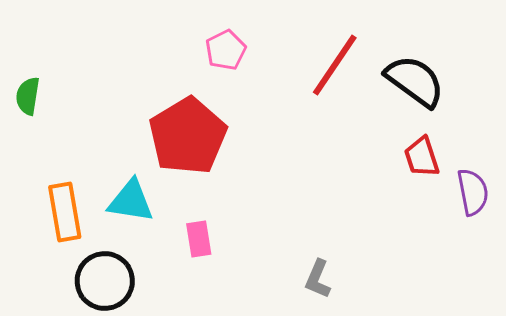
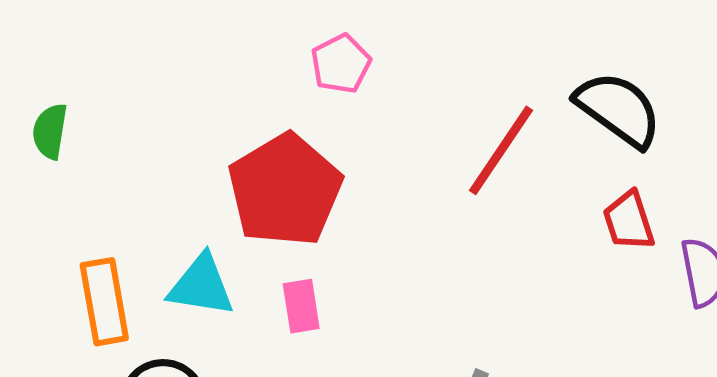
red line: (335, 65) -> (501, 150), moved
pink rectangle: (199, 239) -> (301, 306), moved

